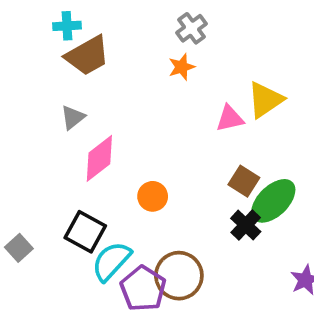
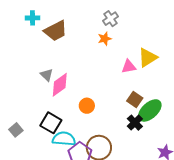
cyan cross: (67, 26) -> (33, 18), moved
gray triangle: (73, 117) -> (47, 75), moved, turned -40
cyan semicircle: (111, 261) -> (64, 139), turned 50

